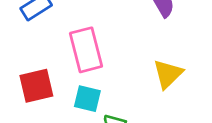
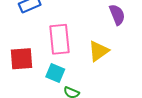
yellow triangle: (168, 74) -> (99, 51), moved

